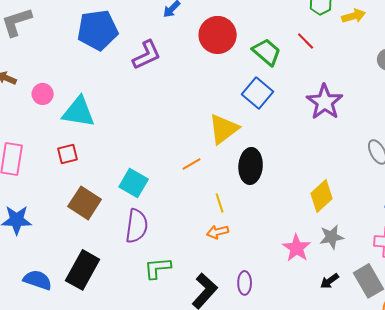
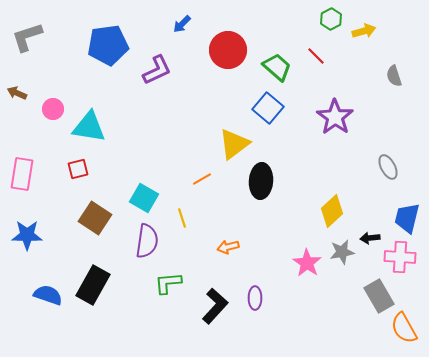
yellow line: (220, 203) -> (182, 218), moved
black arrow: (330, 281) -> (370, 238), moved, turned 30

